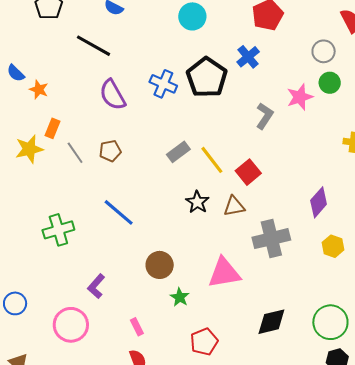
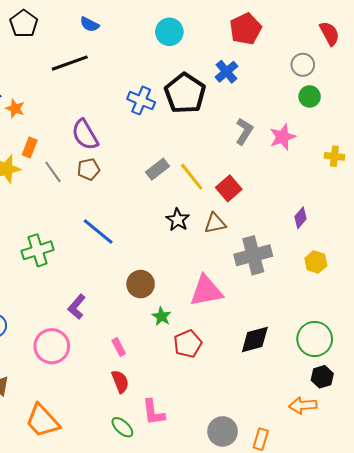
black line: (93, 46) -> (70, 63), turned -48
purple semicircle: (113, 95) -> (85, 135), moved
pink star: (300, 97) -> (283, 137), moved
purple diamond: (319, 202) -> (300, 218), size x0.7
red pentagon: (204, 342) -> (188, 344), moved

